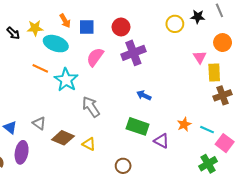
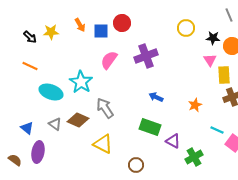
black star: (198, 17) -> (213, 38), moved
red circle: (121, 27) -> (122, 23), moved
cyan ellipse: (56, 44) -> (51, 92), moved
orange line: (40, 68) -> (30, 66), moved
orange star: (184, 124) -> (195, 105), moved
brown diamond: (63, 138) -> (78, 120), moved
yellow triangle: (89, 144) -> (103, 144), size x1.5
green cross: (208, 164) -> (194, 157), moved

